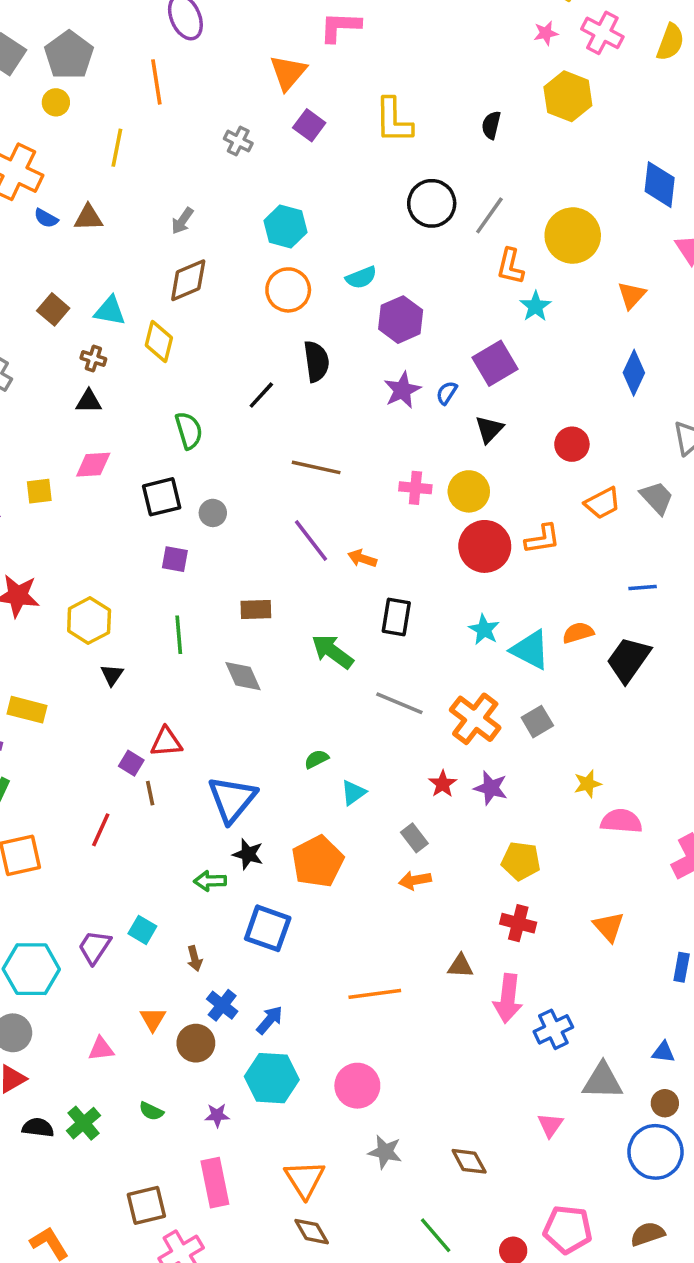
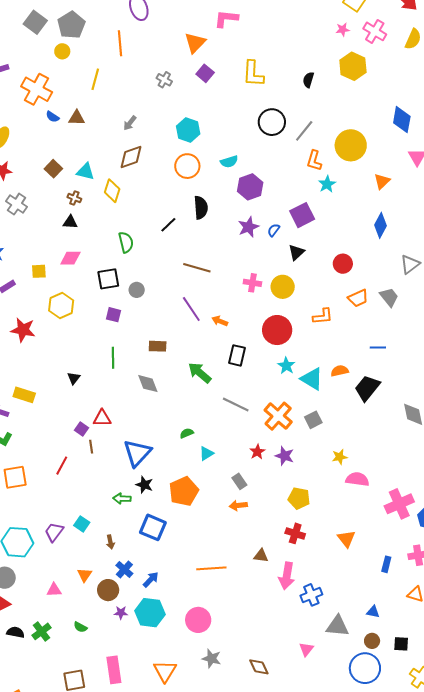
red circle: (485, 546) -> (277, 330), moved
yellow hexagon: (89, 621) -> (61, 306), moved
purple star: (217, 1115) -> (121, 613), moved

